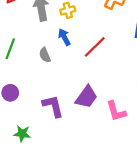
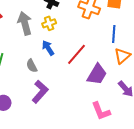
purple trapezoid: (86, 97) -> (97, 74), moved
purple L-shape: (53, 106) -> (40, 92), moved, turned 60

